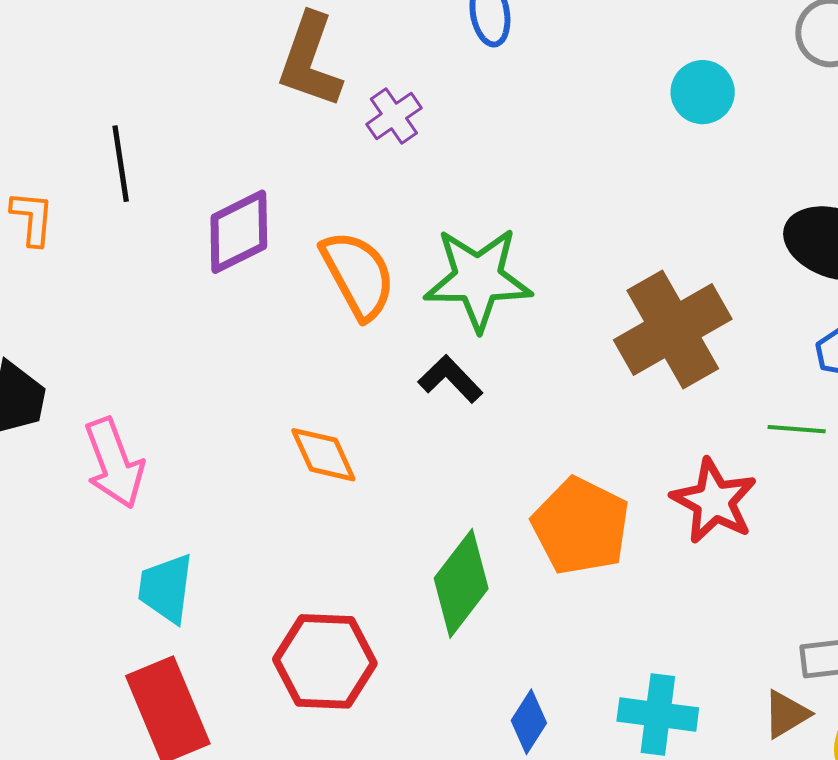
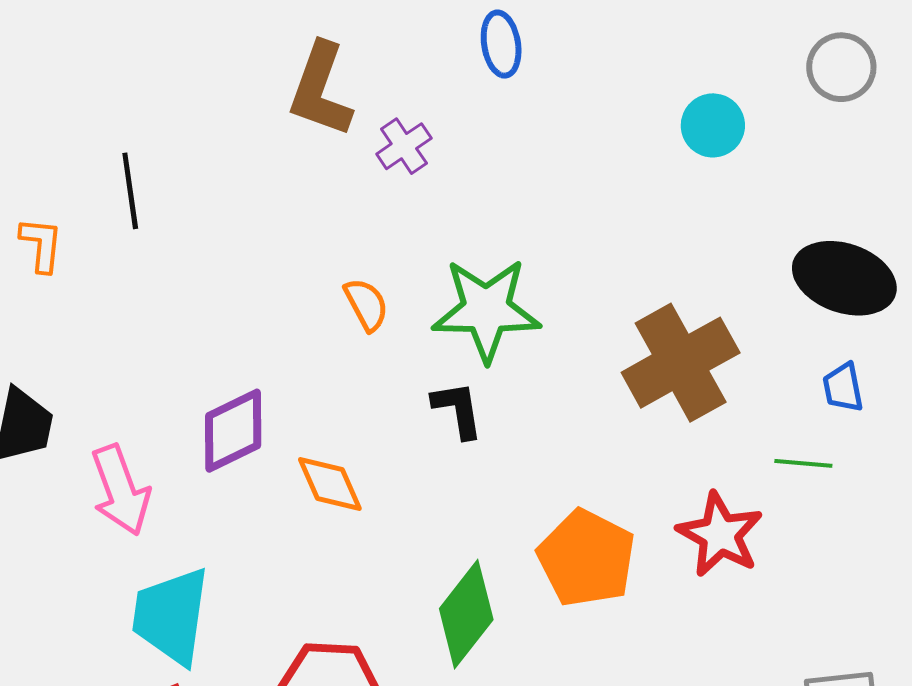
purple diamond: (239, 232) -> (233, 431), moved
orange semicircle: (358, 275) -> (366, 305), size x0.6
black L-shape: (450, 379) -> (458, 410), turned 34
cyan trapezoid: (166, 588) -> (171, 616), size x1.4

